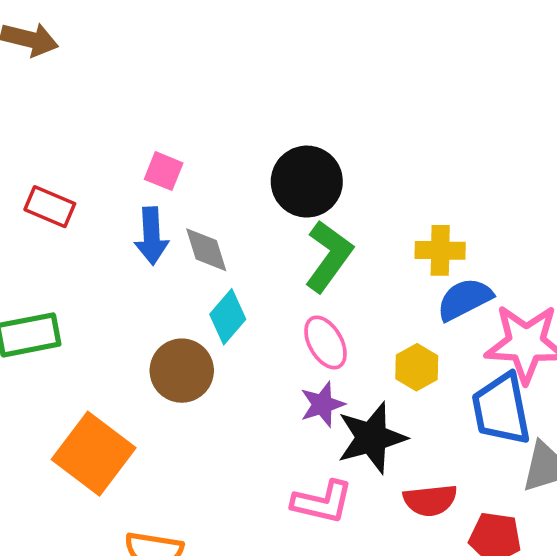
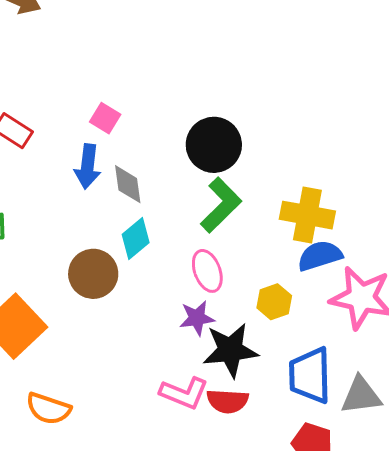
yellow cross: (440, 250) -> (307, 215), size x1.4
blue trapezoid: (501, 409) -> (310, 375), moved
red semicircle: (430, 500) -> (227, 401), moved

